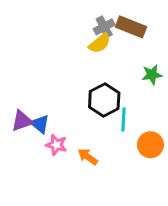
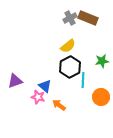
yellow semicircle: (100, 43) -> (68, 46), moved
green star: (152, 75) -> (102, 61), moved
blue triangle: (40, 124) -> (45, 86), moved

